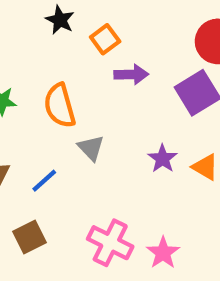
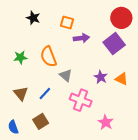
black star: (60, 20) -> (33, 18), moved
orange square: (105, 39) -> (67, 22), turned -32
pink cross: (110, 243) -> (81, 100), moved

